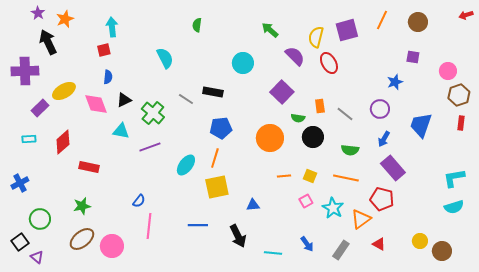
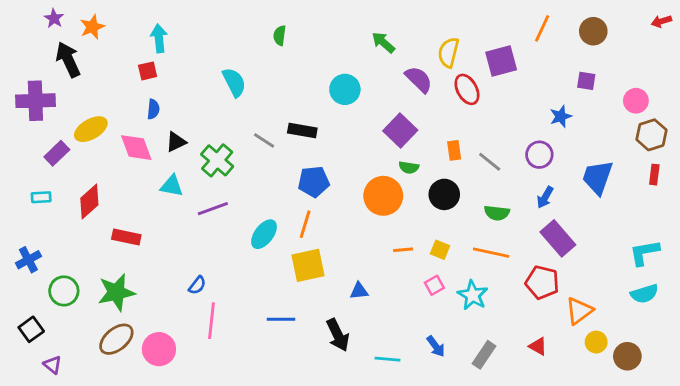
purple square: (347, 30) -> (501, 61), moved
green semicircle: (298, 118) -> (409, 167), moved
green star: (82, 206) -> (116, 292), size x1.5
green circle: (40, 219) -> (64, 291), moved
orange triangle: (361, 219) -> (579, 311), moved
black square: (20, 242) -> (31, 329), moved

